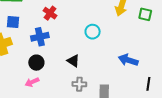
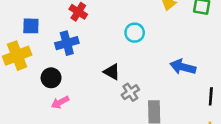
black circle: (36, 63) -> (51, 78), moved
gray cross: (79, 84) -> (130, 92), moved, turned -32

